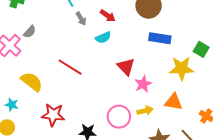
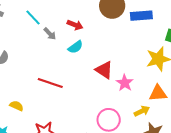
blue rectangle: (160, 38) -> (141, 16), moved
yellow semicircle: (32, 82) -> (17, 106), size x0.6
yellow arrow: (145, 111) -> (142, 111), moved

